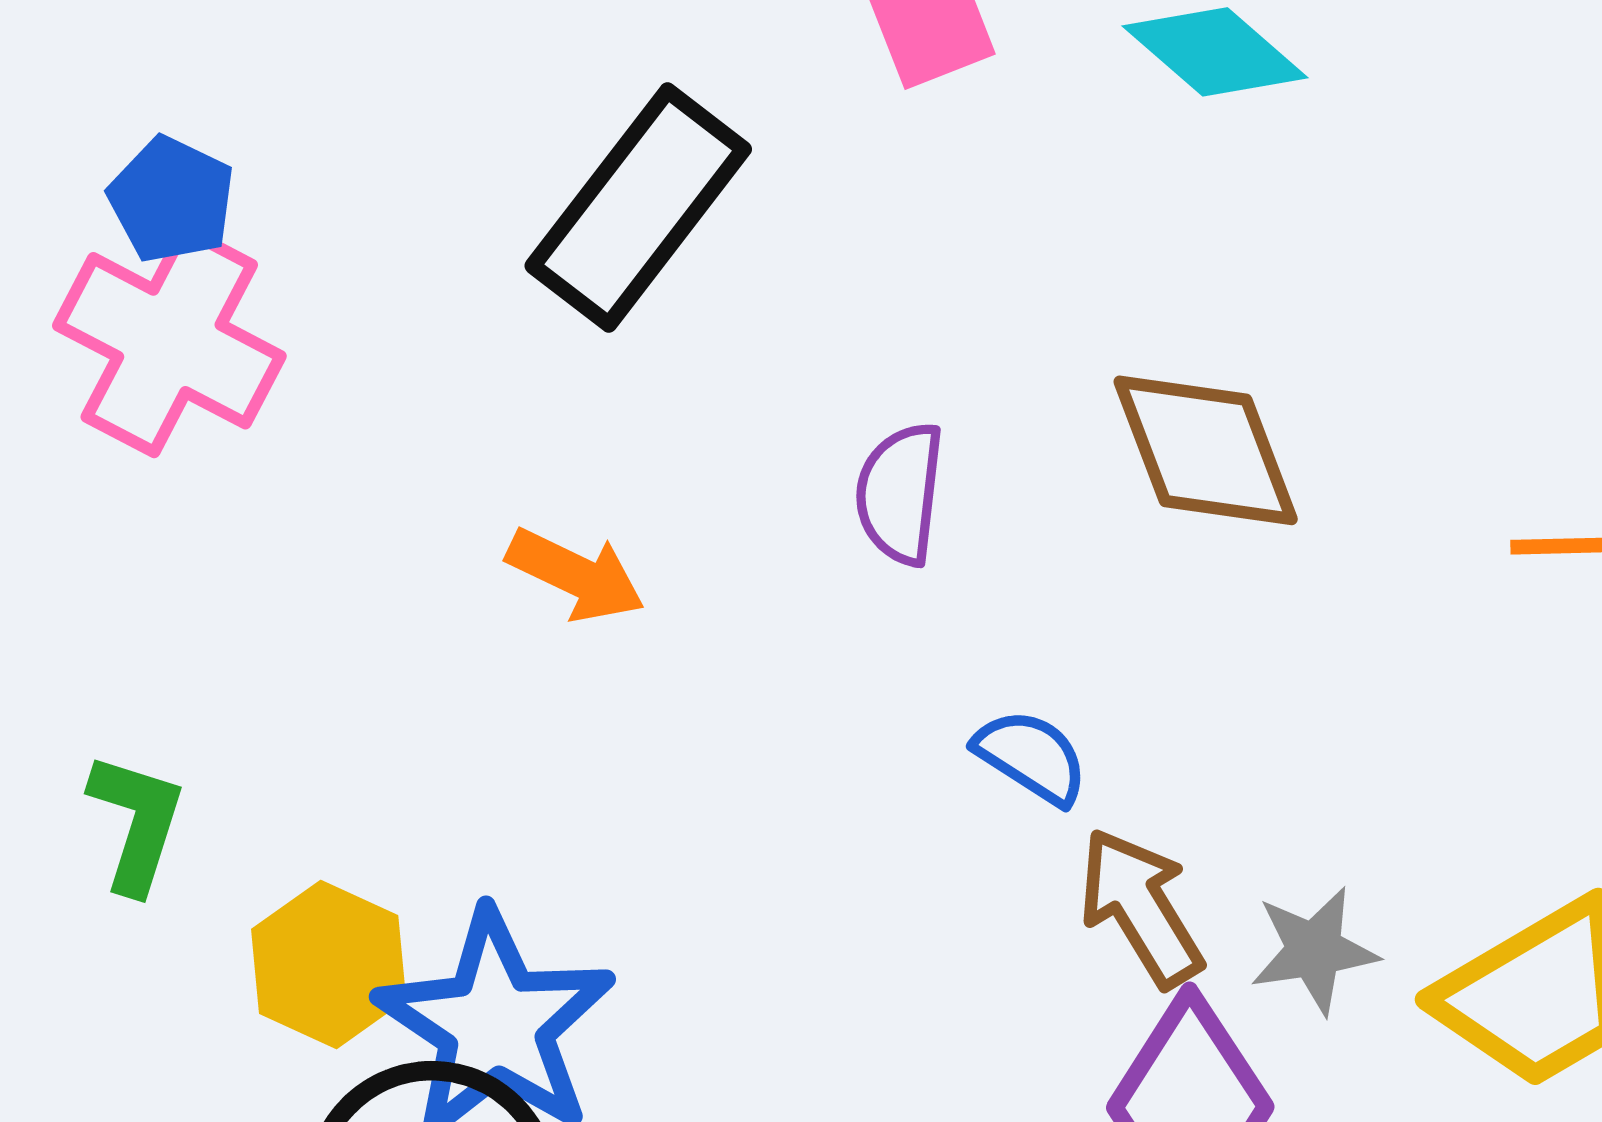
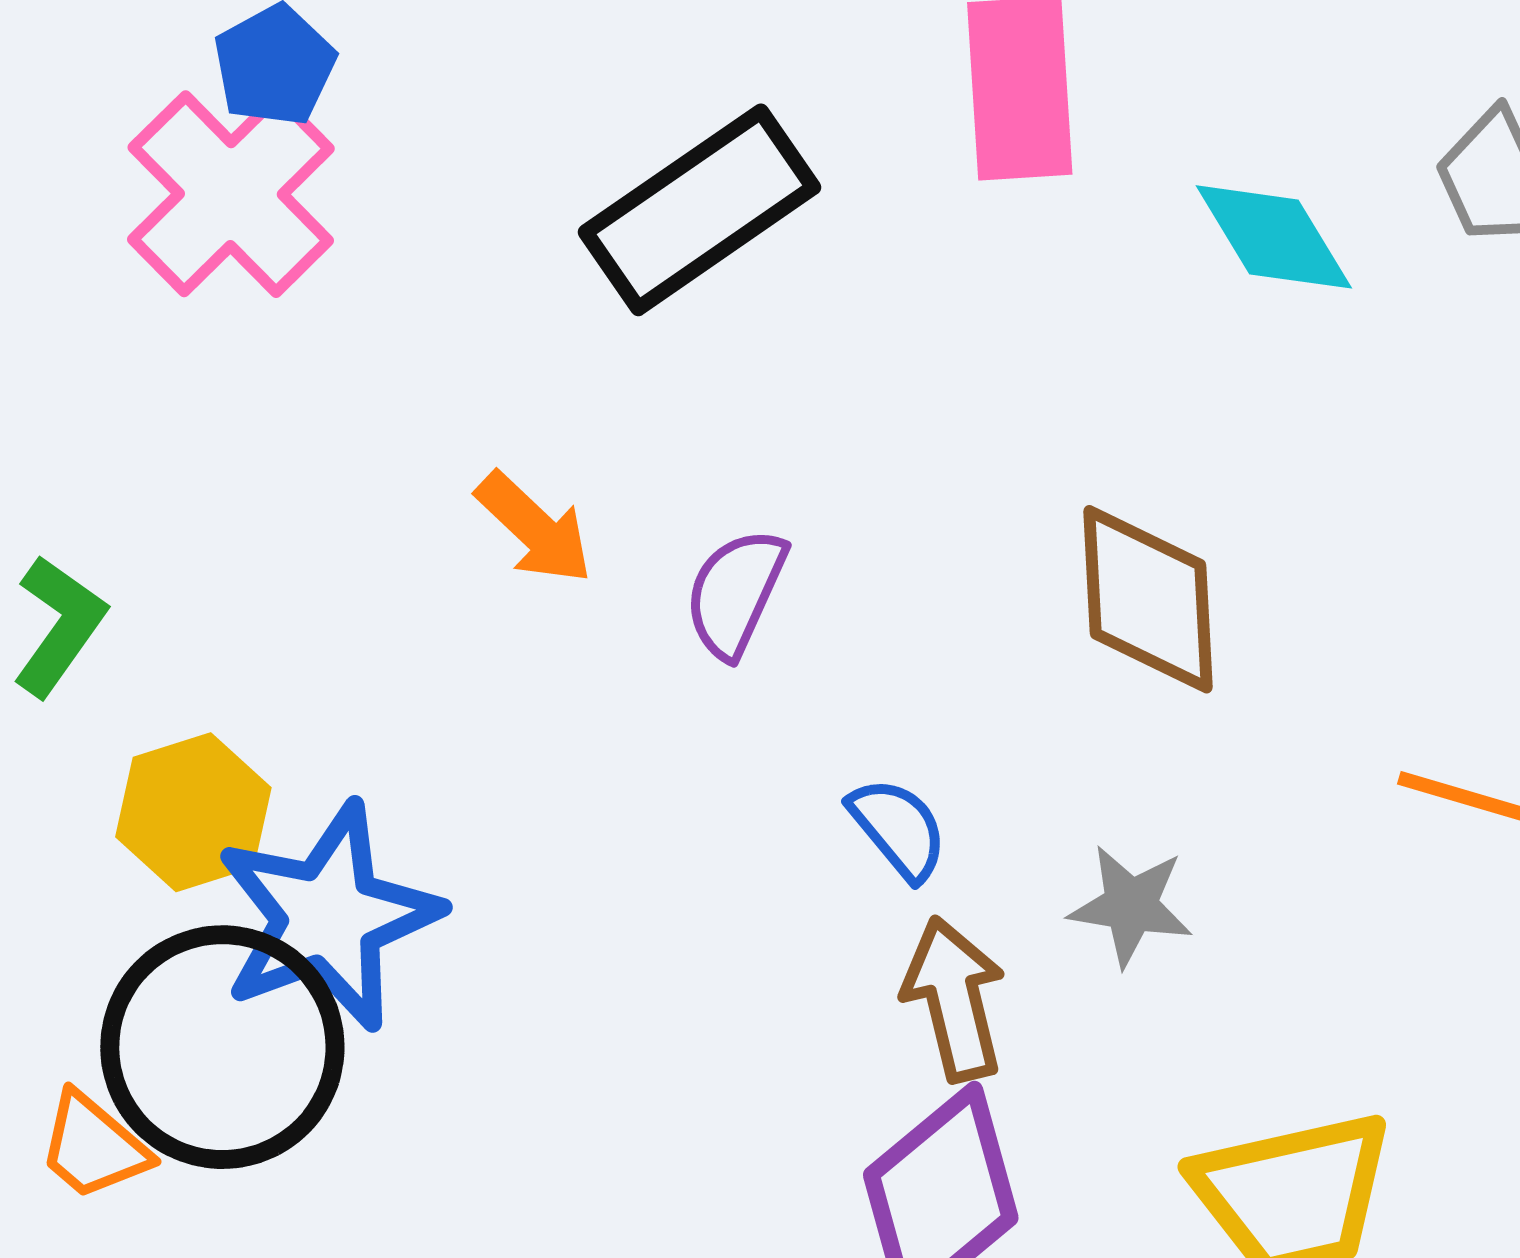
purple semicircle: (900, 493) -> (735, 593), moved
gray star: (1314, 950) -> (1131, 906), moved

